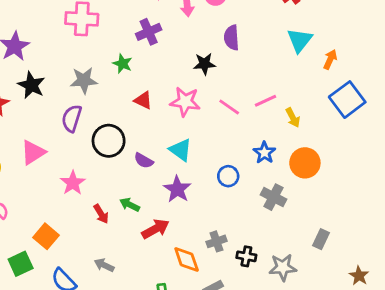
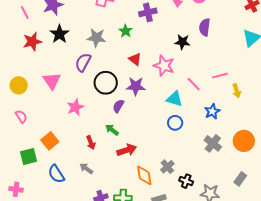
pink line: (229, 107) -> (194, 84), moved
cyan triangle: (181, 150) -> (174, 99), moved, turned -30
pink triangle: (33, 152) -> (52, 81), turned -42
purple semicircle: (144, 161) -> (118, 106), moved, turned 80
orange circle: (305, 163) -> (244, 141), moved
blue circle: (228, 176) -> (175, 123), moved
purple star: (177, 189) -> (136, 86), moved, turned 30
red arrow: (101, 214) -> (91, 143), moved
gray cross: (216, 241) -> (167, 167), turned -32

